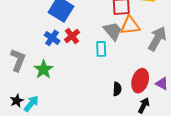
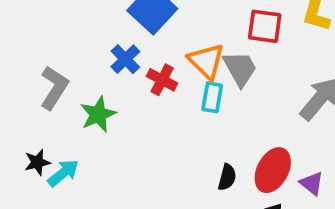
orange triangle: (130, 25) -> (206, 61), moved, turned 40
red cross: (72, 36) -> (162, 80), moved, turned -35

